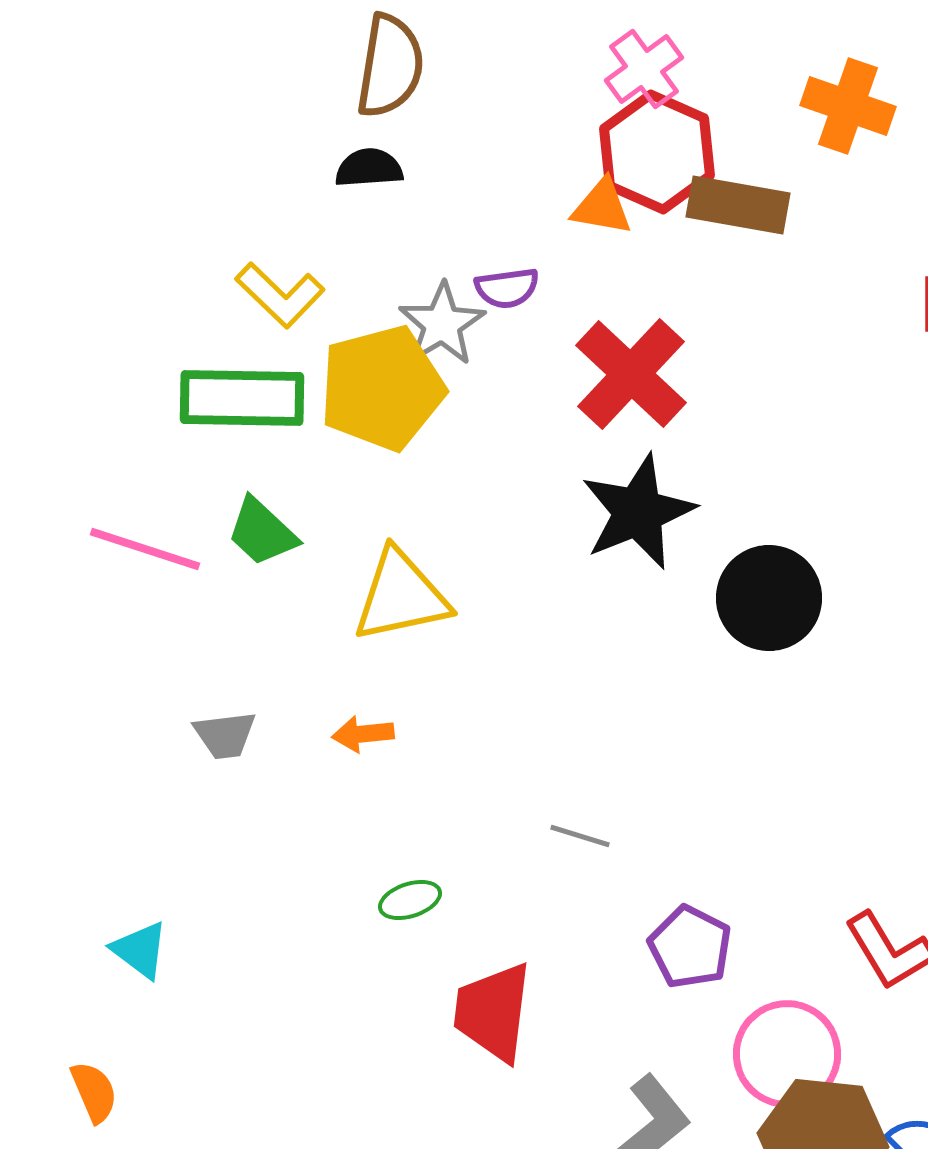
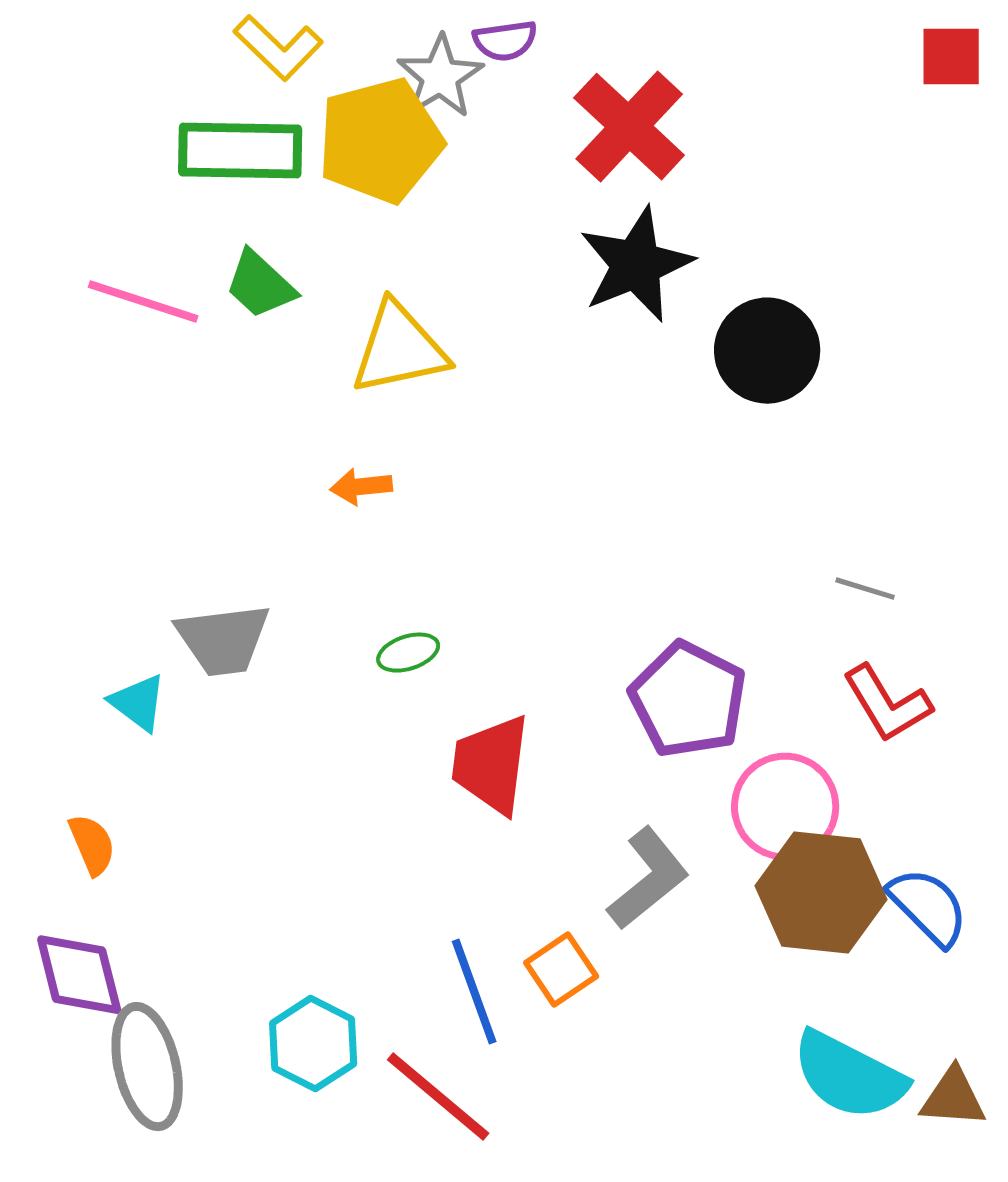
gray trapezoid: (225, 735) -> (223, 640), moved, size x1.5
gray line: (580, 836) -> (865, 589), moved
purple pentagon: (690, 947) -> (688, 700), size x1.4

